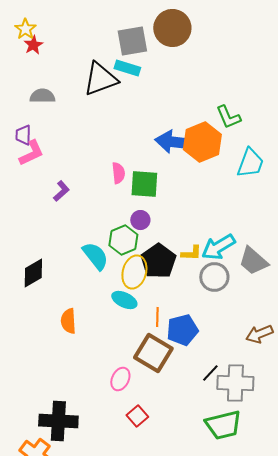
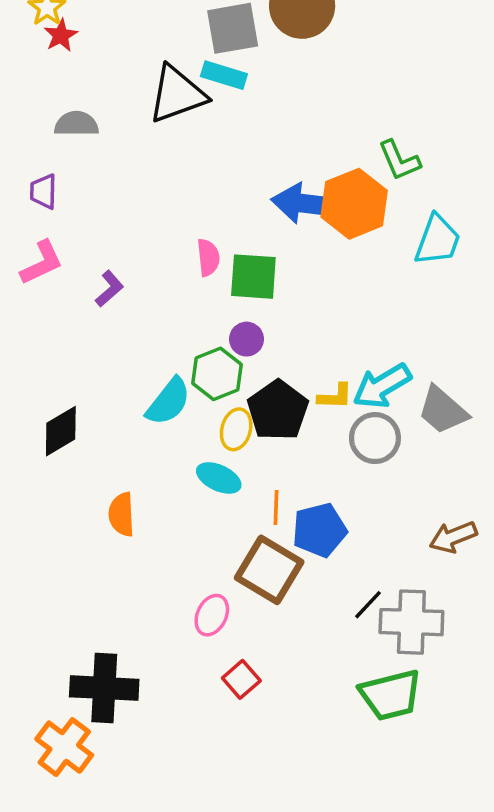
pink L-shape: (31, 153) -> (42, 263), moved
cyan semicircle: (95, 256) -> (168, 402), turned 76
yellow ellipse: (134, 272) -> (236, 429), size x0.7

